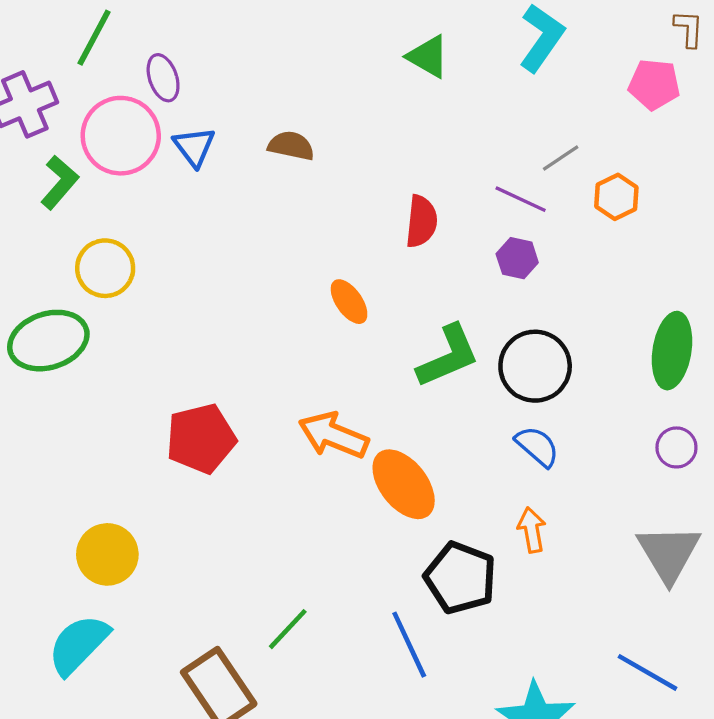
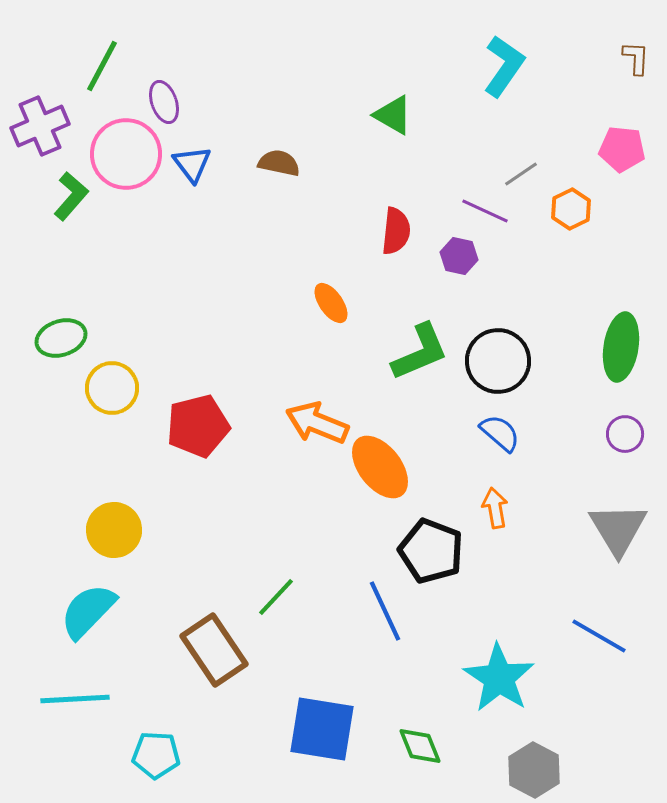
green triangle: (428, 57) -> (393, 115), moved
pink pentagon: (654, 84) -> (622, 149), moved
purple hexagon: (517, 258) -> (459, 256), moved
yellow circle: (105, 268) -> (112, 388), moved
green ellipse: (48, 341) -> (61, 338), size x0.7

